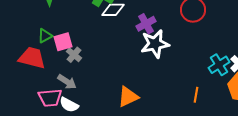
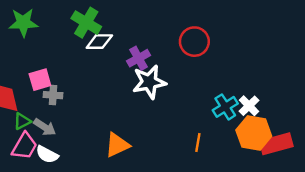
green triangle: (45, 36) -> (22, 121), moved
gray cross: (74, 55) -> (53, 95), turned -35
pink trapezoid: (50, 98) -> (24, 146), turned -55

